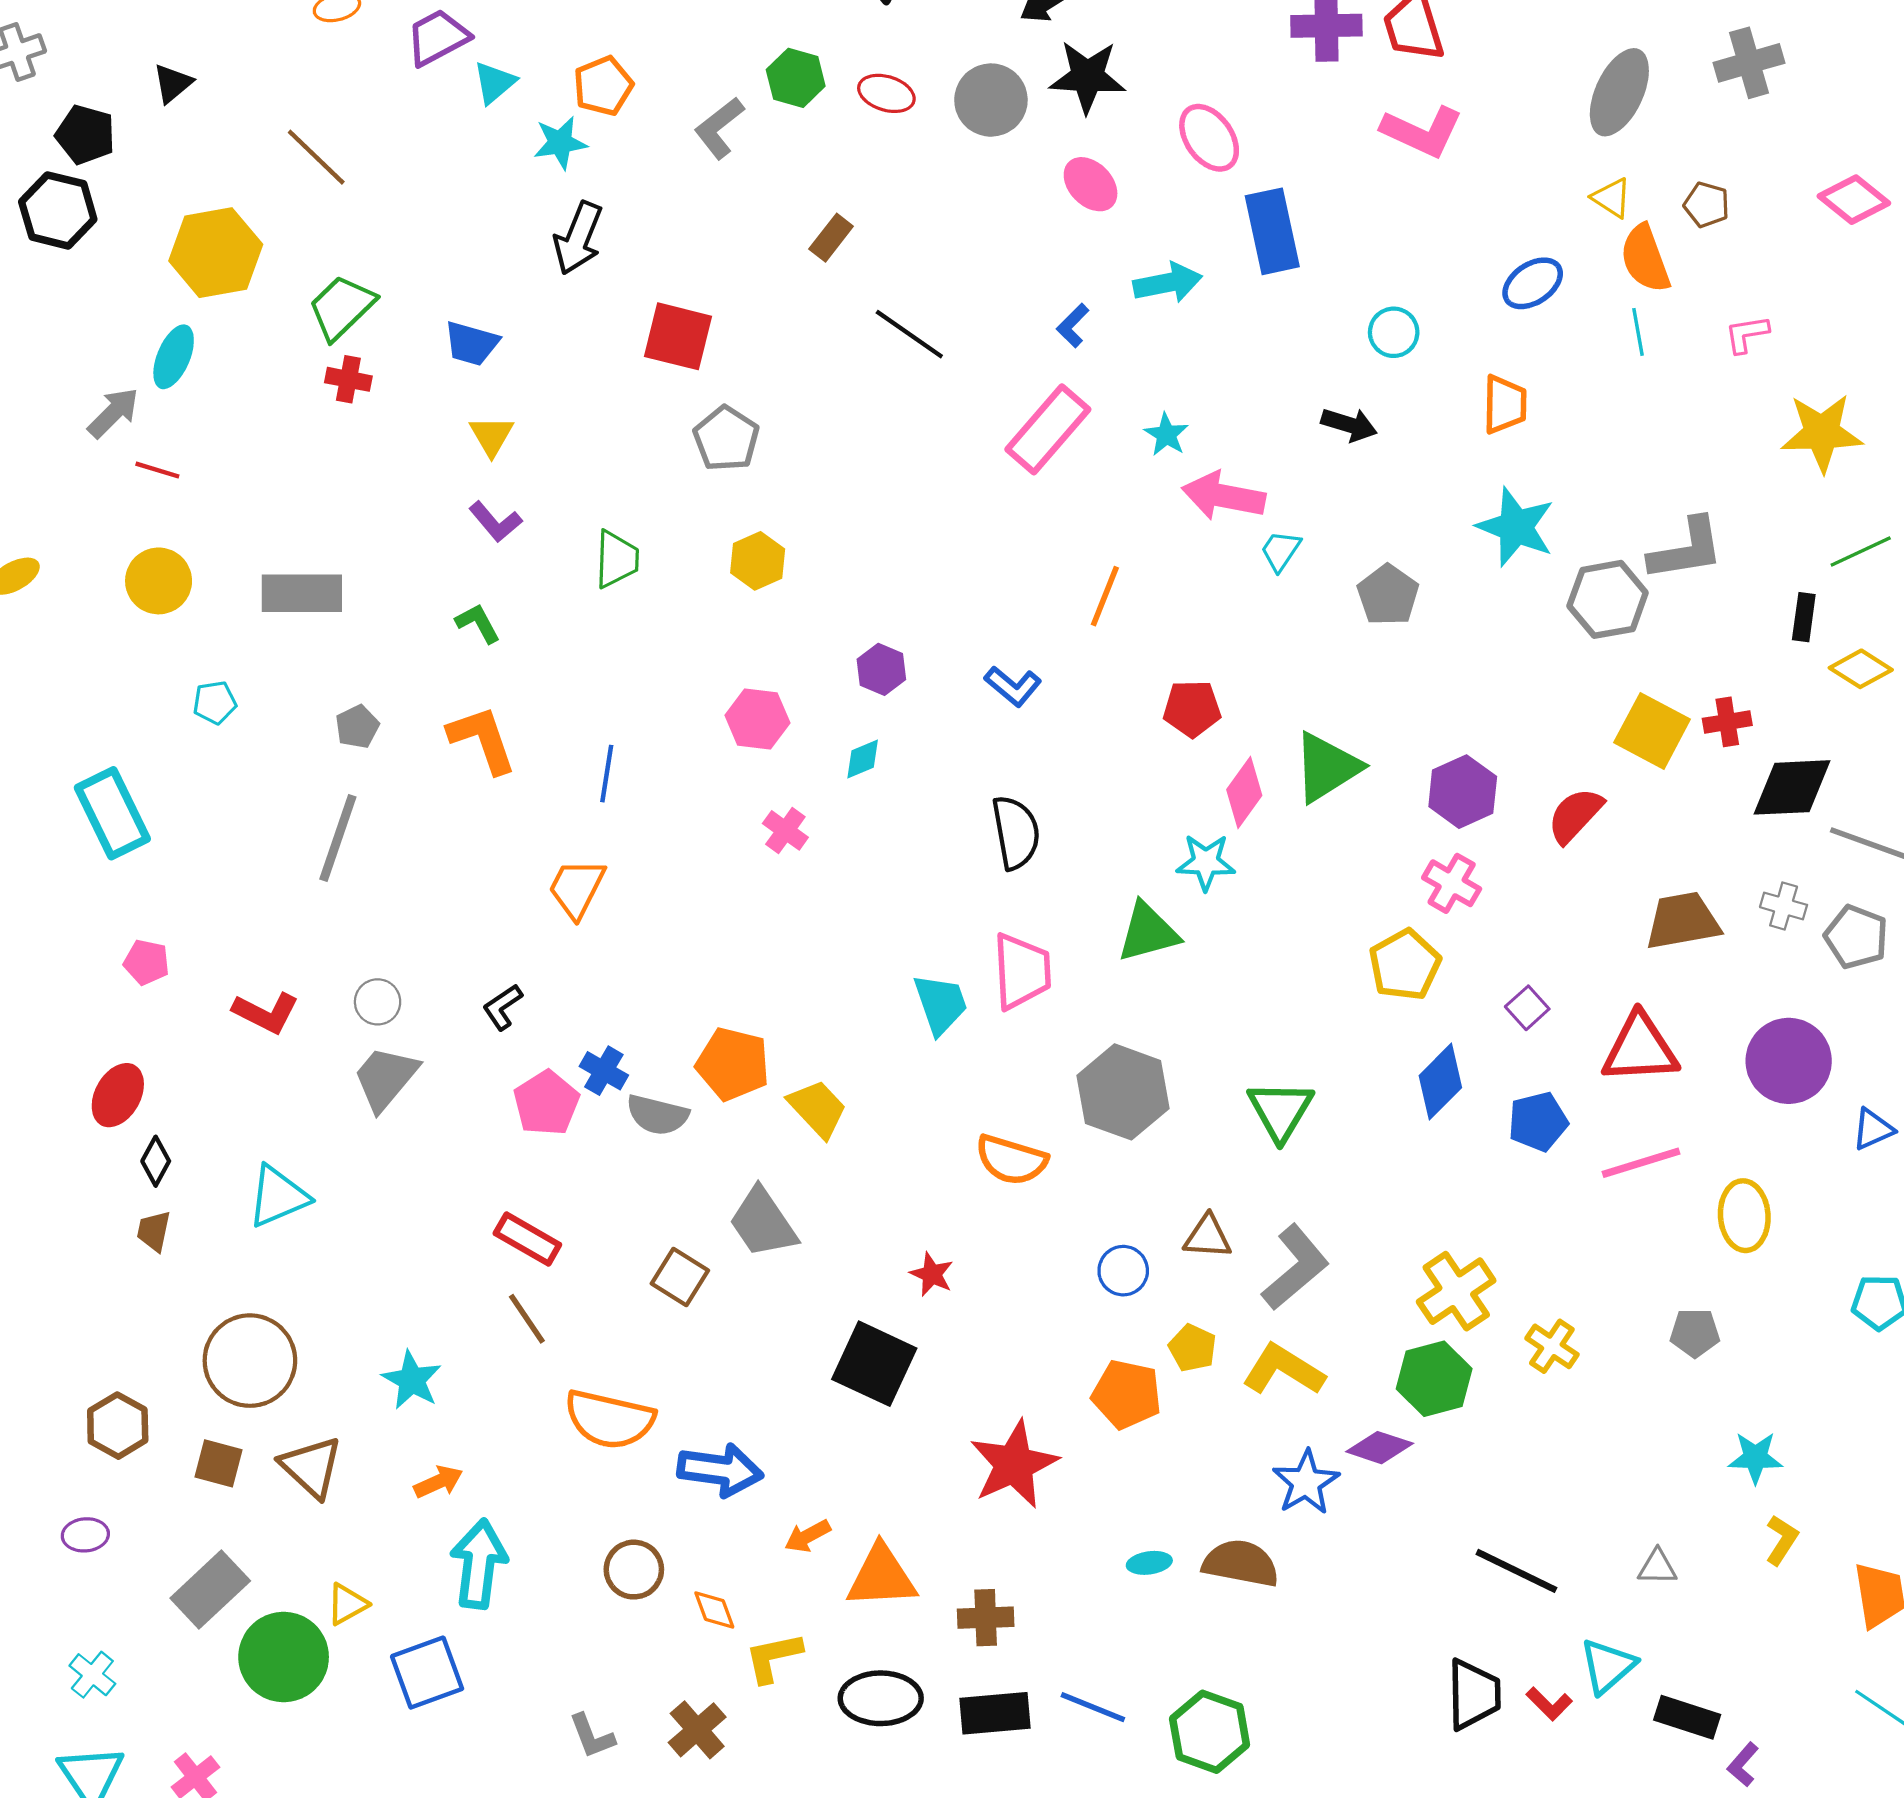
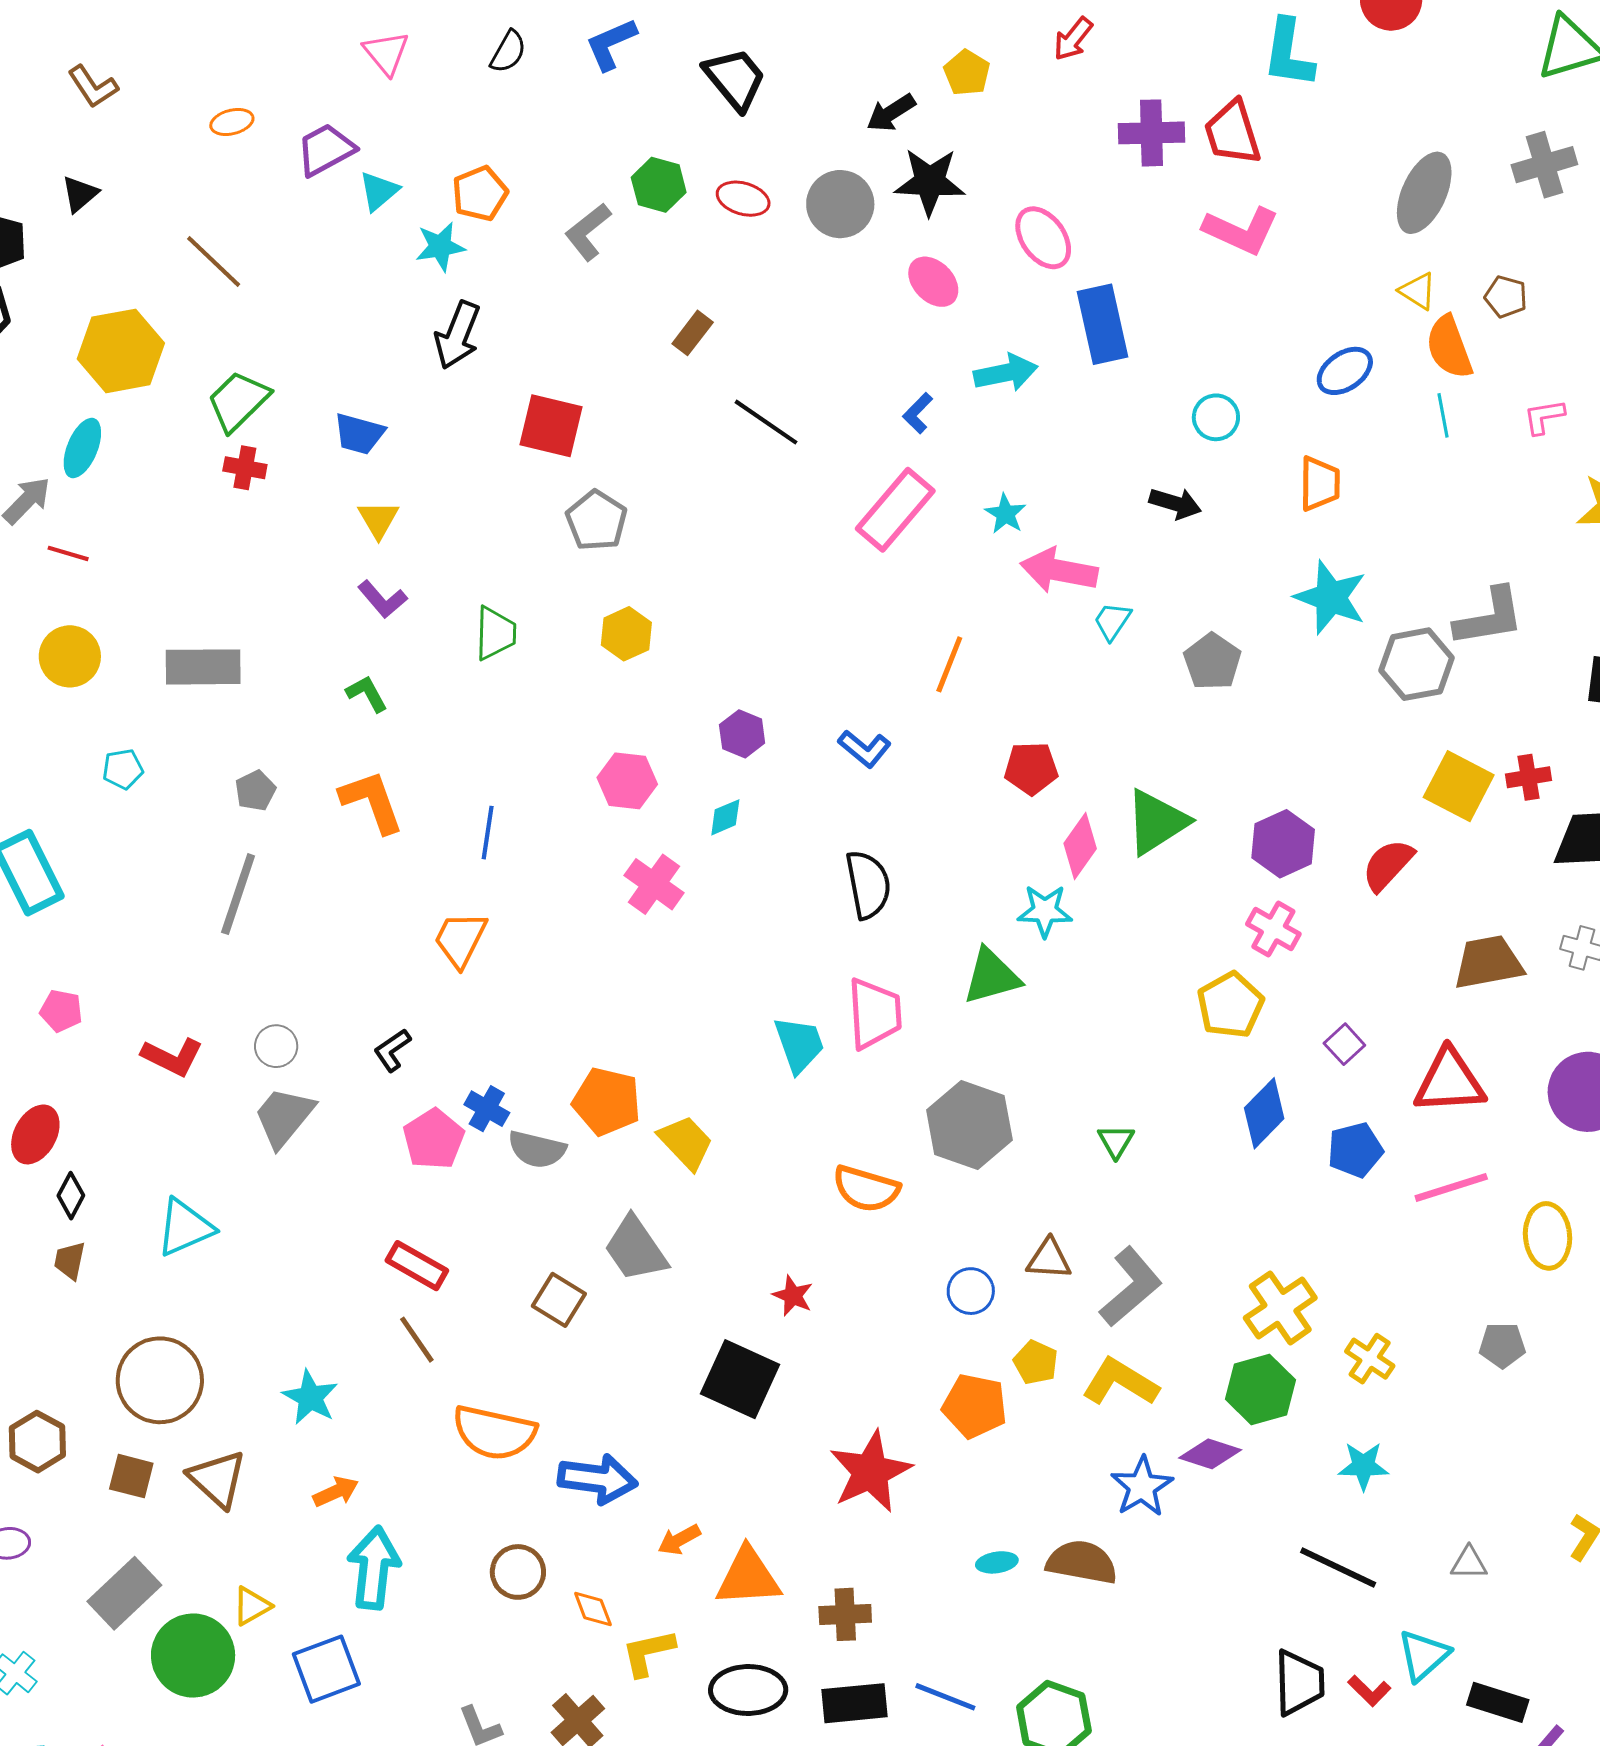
pink cross: (785, 830) -> (654, 884), size x1.4
green triangle: (1281, 1110) -> (1116, 1141), size x0.6
cyan star: (1755, 1458) -> (1363, 1466), moved

